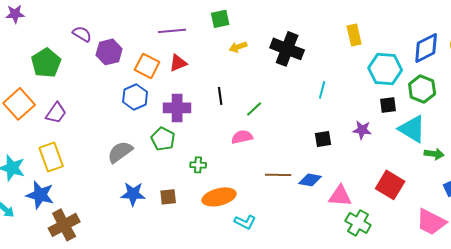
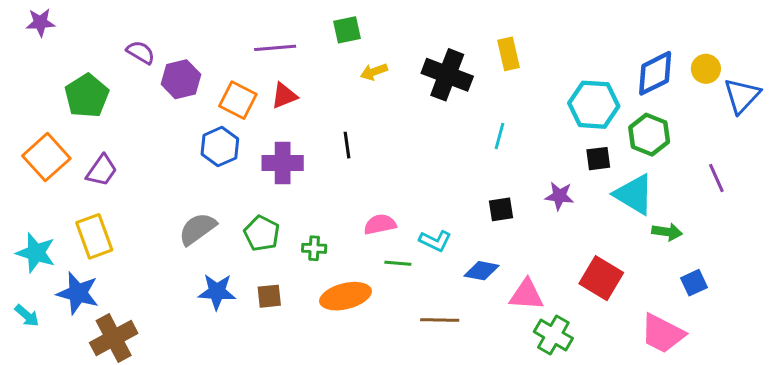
yellow rectangle: (354, 35) -> (509, 54), moved
green line: (254, 109) -> (398, 263), moved, turned 48
pink semicircle: (242, 137) -> (380, 224), moved
green pentagon: (163, 139) -> (262, 233), moved
brown line: (278, 175) -> (440, 320), moved
cyan L-shape: (245, 222) -> (435, 241), moved

